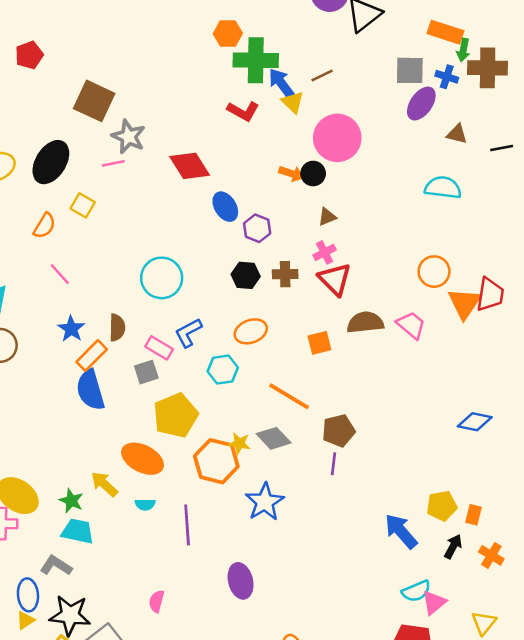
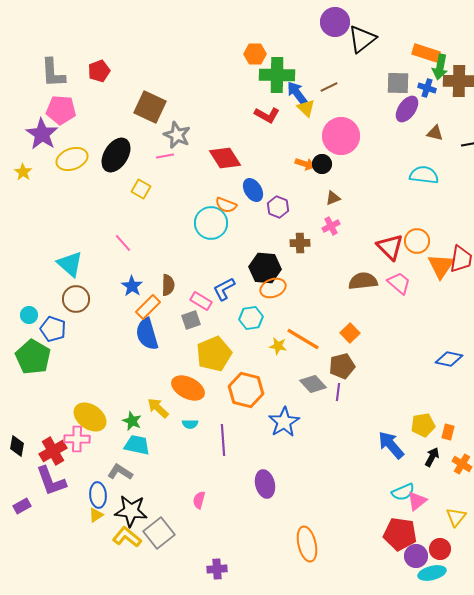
green arrow: (463, 50) -> (440, 67), size x1.4
orange semicircle: (45, 226) -> (226, 205), moved, turned 80
black hexagon: (246, 275) -> (265, 268), moved, size x1.4
cyan circle: (162, 278) -> (211, 223), moved
red triangle: (335, 279) -> (390, 247), moved
orange square: (319, 343) -> (350, 333), moved, turned -30
gray diamond: (274, 438) -> (313, 384), moved
yellow star: (239, 443) -> (278, 346), moved

